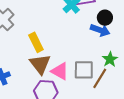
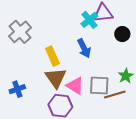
blue arrow: (100, 30) -> (84, 48), moved, turned 42
brown line: (100, 78) -> (115, 95), turned 40

